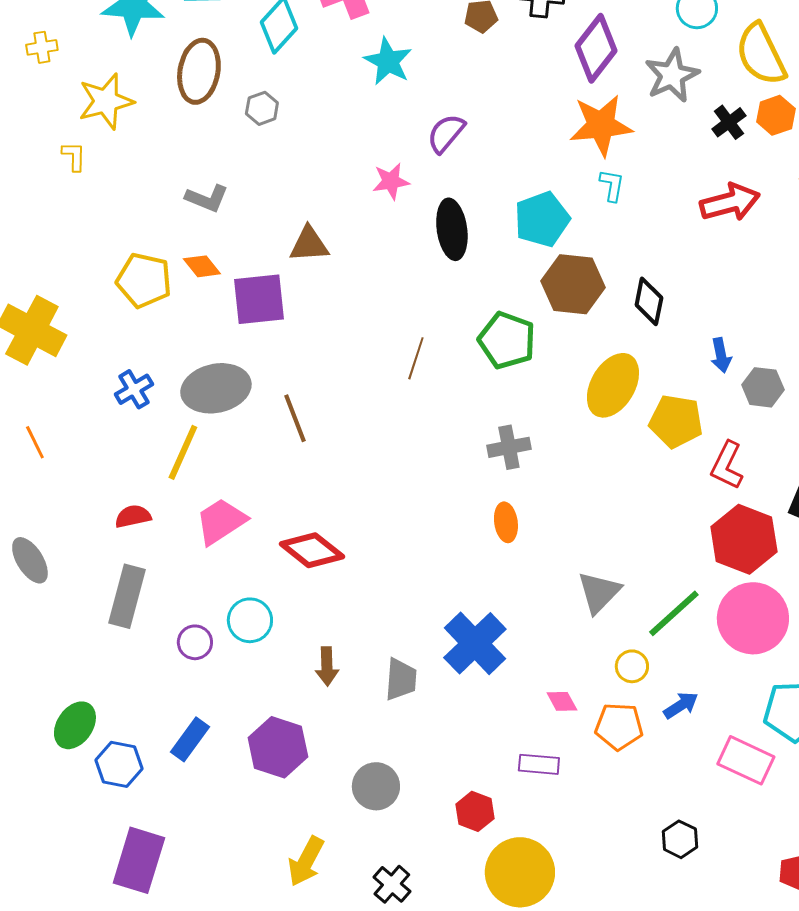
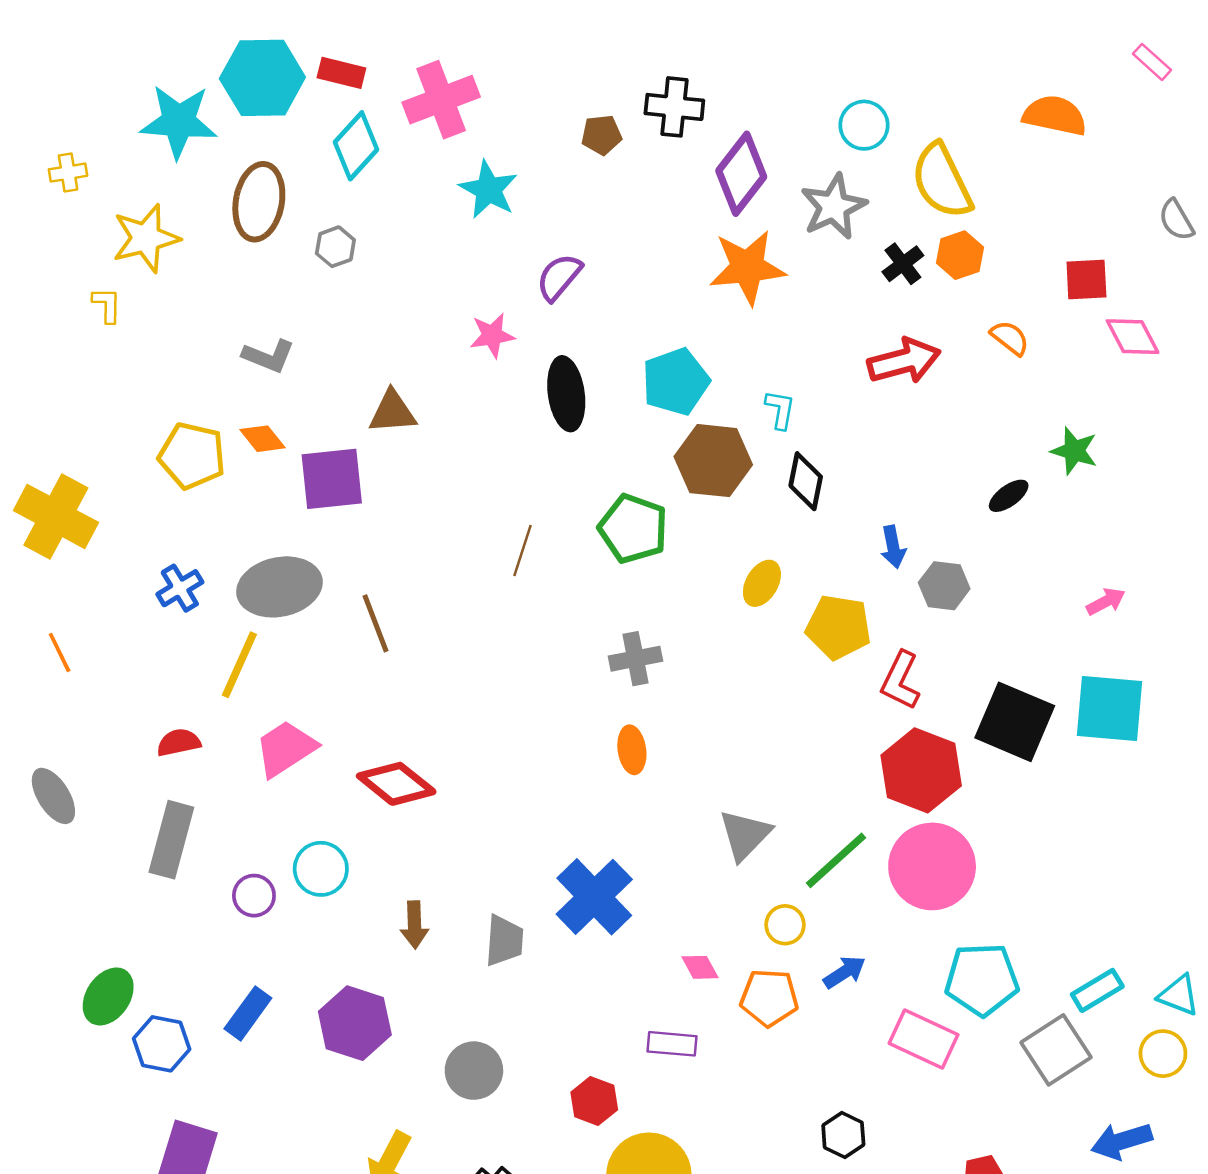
cyan L-shape: (612, 185) -> (780, 410), moved
yellow ellipse: (613, 385) -> (762, 583), size x0.6

